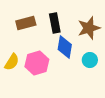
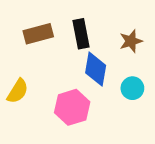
brown star: (89, 28) -> (131, 41), size x0.7
pink hexagon: (37, 63) -> (72, 107), moved

